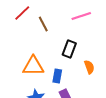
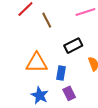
black rectangle: (69, 49) -> (73, 46), turned 42

